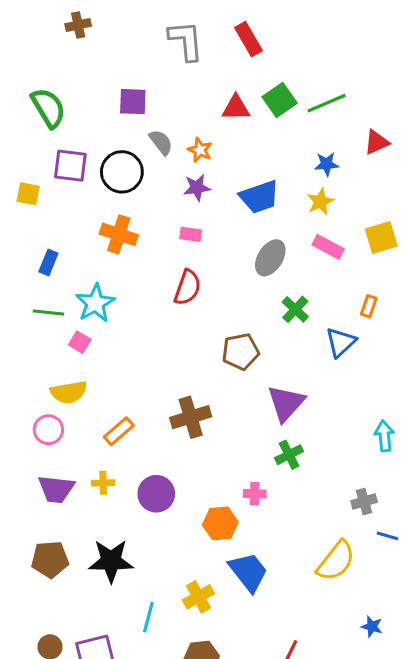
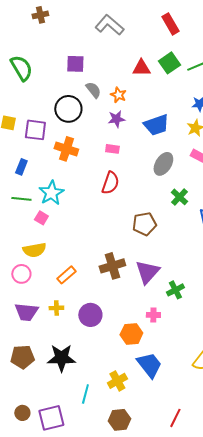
red rectangle: (248, 39) -> (170, 24), moved
gray L-shape: (186, 41) -> (109, 25), turned -44
purple square: (70, 166) -> (35, 130), moved
purple triangle: (286, 403) -> (147, 272), moved

